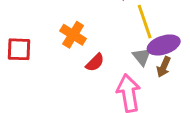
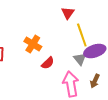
brown arrow: (164, 67) -> (95, 81), moved

